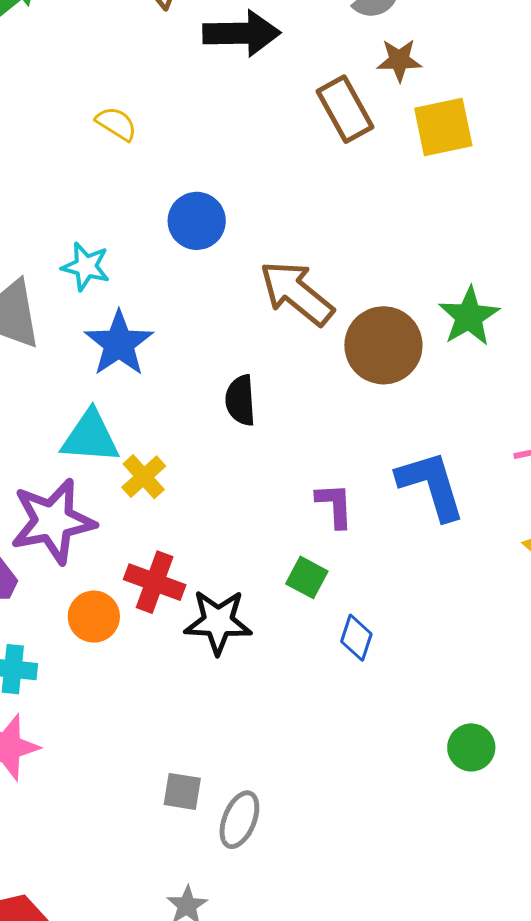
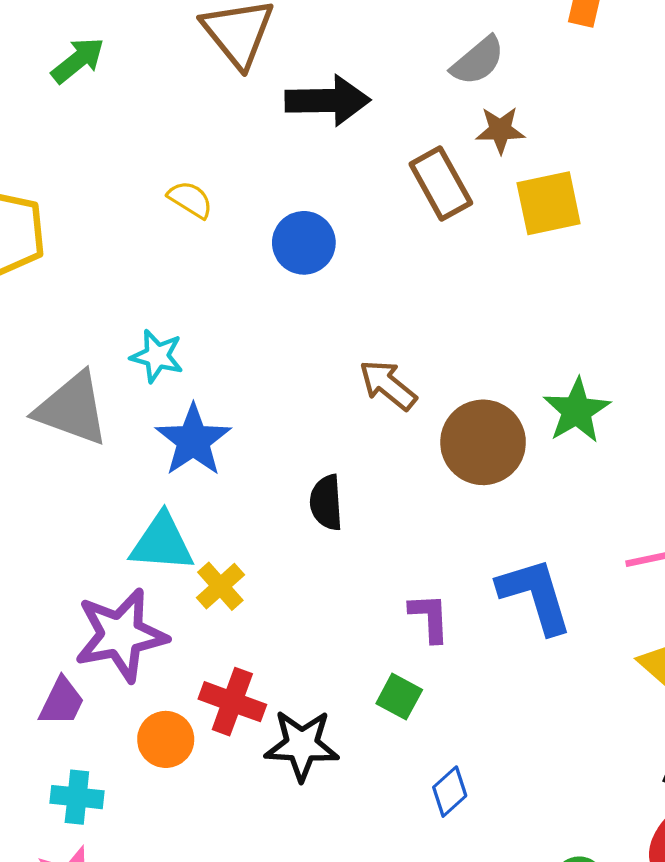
blue circle: (197, 221) -> (304, 243), moved
brown arrow: (297, 293) -> (388, 385), size x0.7
blue diamond: (356, 638) -> (450, 792), moved, turned 30

